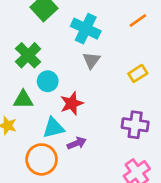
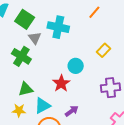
gray triangle: (91, 60) -> (35, 38), moved
cyan circle: (48, 81) -> (76, 66), moved
cyan triangle: (54, 128) -> (42, 106), moved

